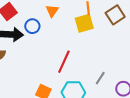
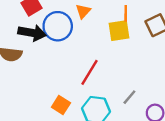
blue circle: (32, 26) -> (58, 26), size x1.6

